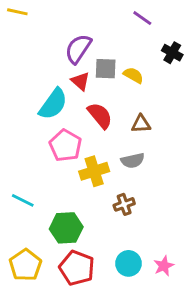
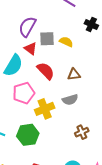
pink pentagon: (65, 146) -> (24, 93), turned 30
brown cross: (124, 204) -> (82, 132), moved
green hexagon: (66, 228) -> (28, 135), moved

